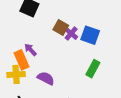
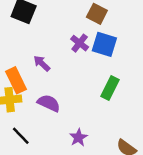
brown square: (61, 27) -> (97, 14), moved
purple arrow: (30, 50) -> (42, 63), moved

